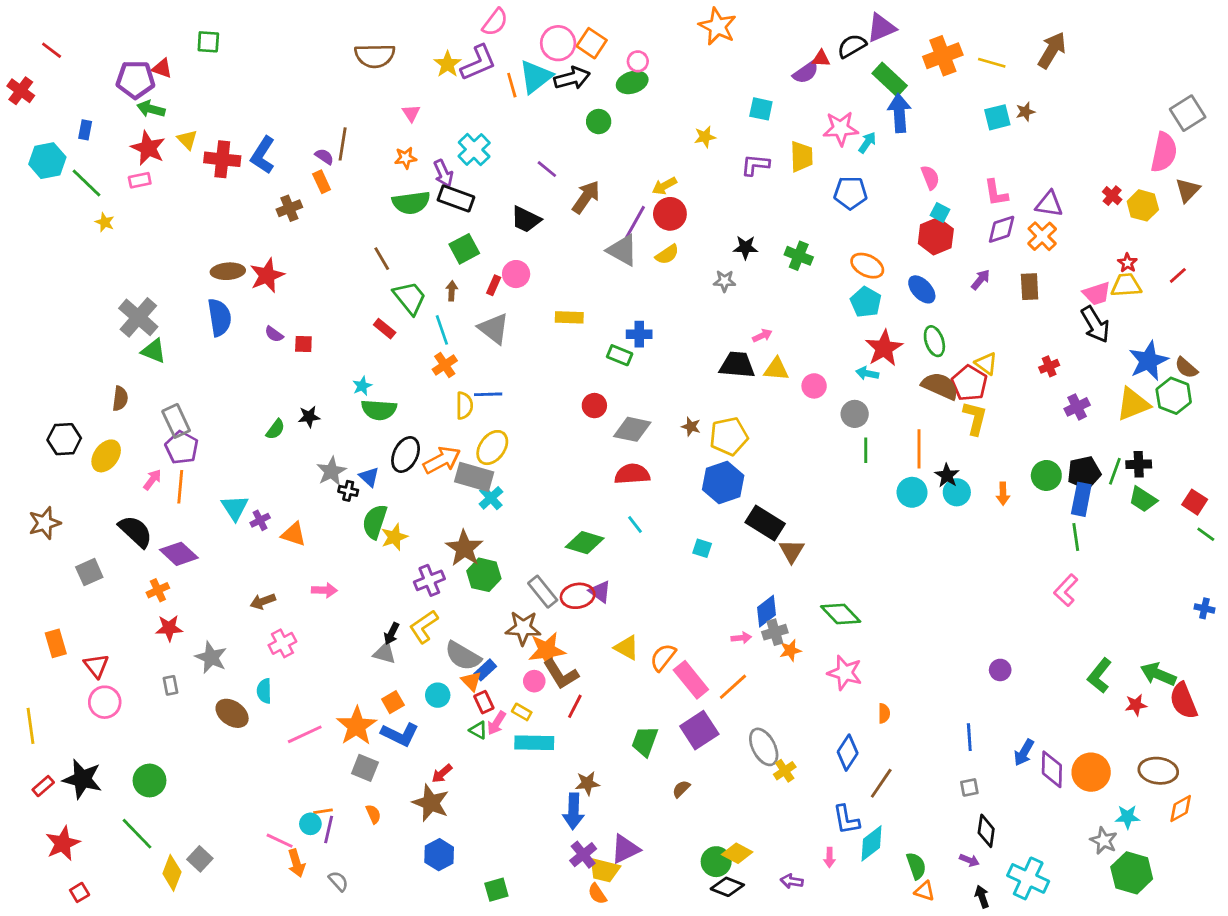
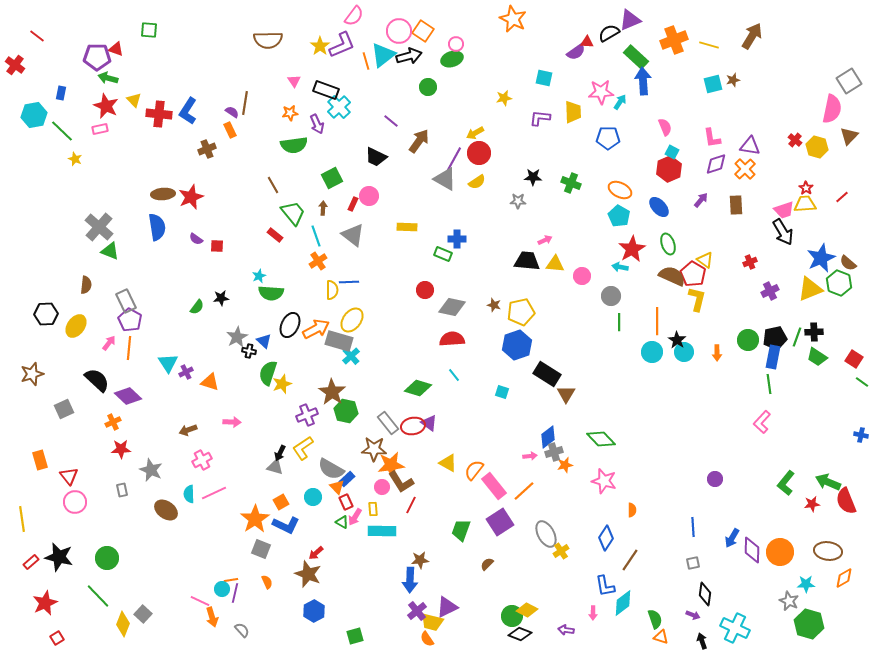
black rectangle: (456, 198) -> (326, 90), moved
yellow rectangle: (522, 712) -> (373, 509), turned 56
pink line: (305, 734) -> (214, 493), moved

